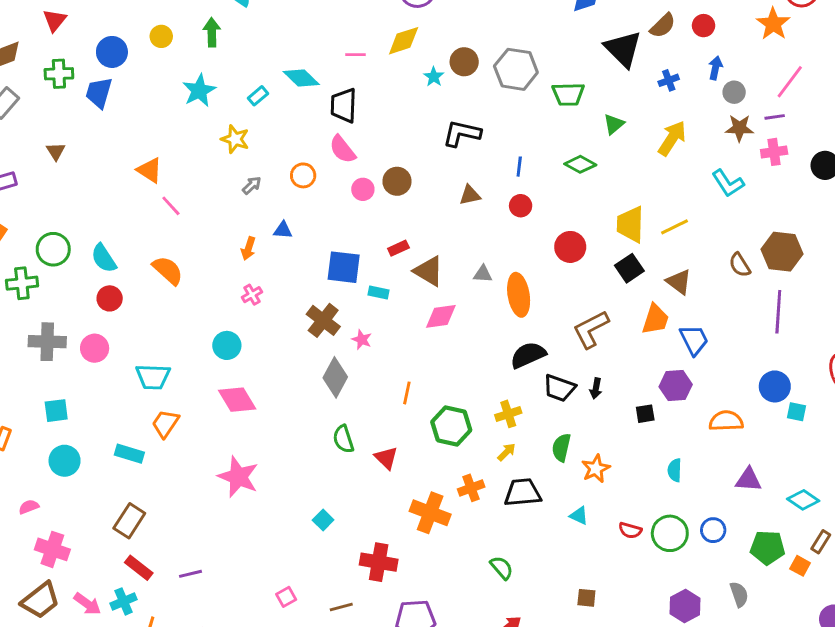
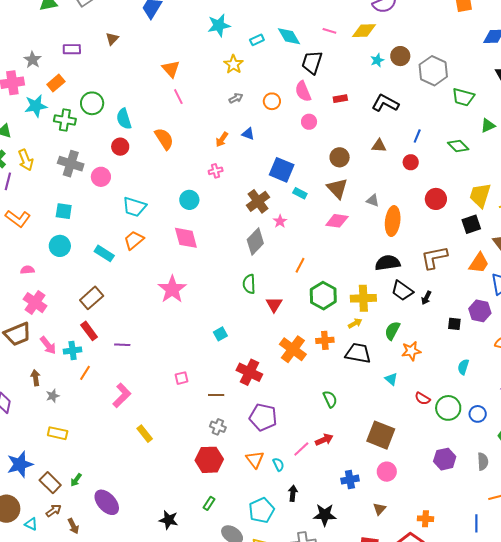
brown circle: (397, 181) -> (340, 157), moved
red rectangle: (398, 248) -> (340, 99), moved
yellow cross: (508, 414) -> (363, 298), size x1.4
brown square: (586, 598) -> (381, 435), size x2.0

